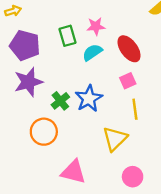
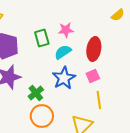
red ellipse: (129, 49) -> (94, 49), turned 45
blue star: (89, 99) -> (64, 78), moved
orange circle: (44, 132) -> (42, 116), moved

